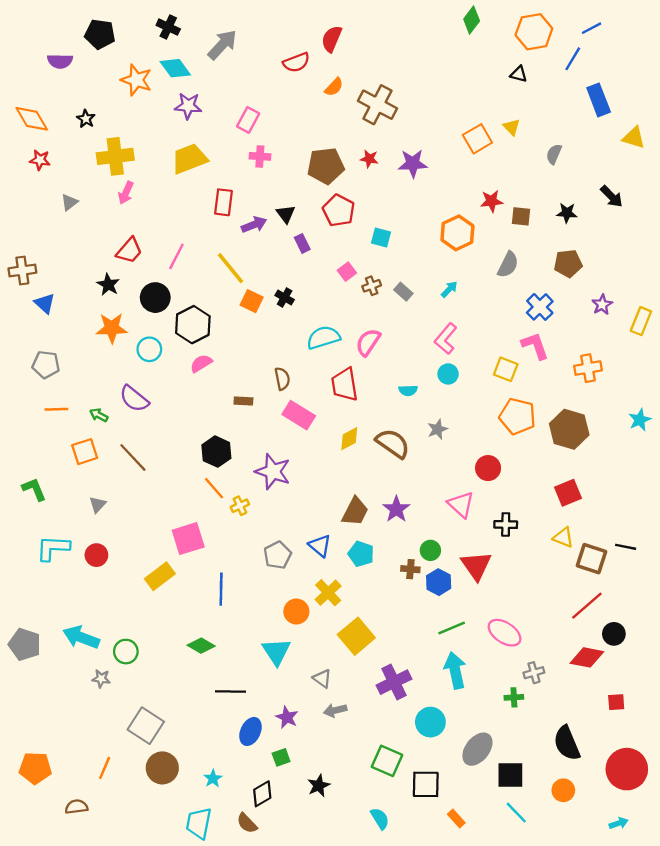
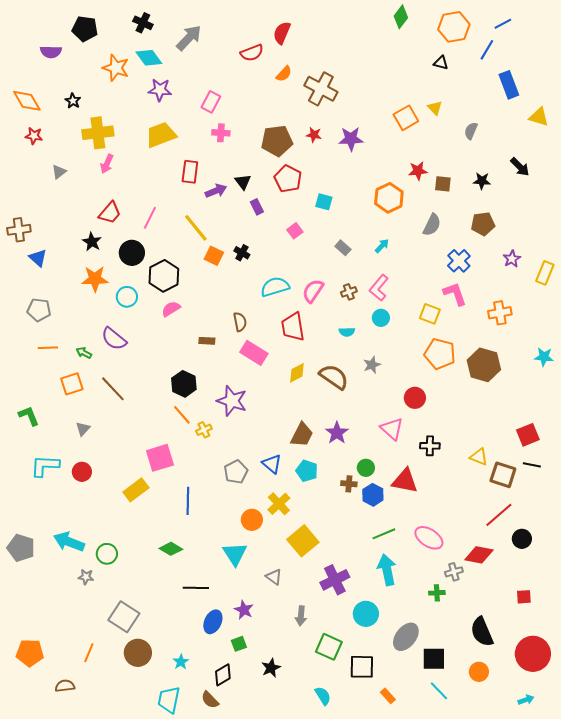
brown cross: (372, 286) -> (349, 292), moved
cyan star: (640, 420) -> (544, 357), turned 30
red square: (568, 493) -> (528, 435), moved
red triangle: (476, 566) -> (405, 481), turned -44
red diamond: (587, 657) -> (479, 555), moved
gray arrow: (335, 710) -> (301, 616), moved, turned -72

